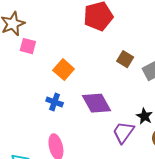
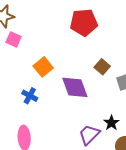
purple diamond: (96, 103) -> (75, 87), moved

